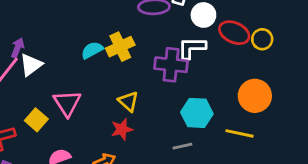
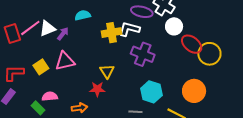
yellow circle: (262, 39) -> (209, 54), size x1.5
purple arrow: (18, 48) -> (63, 34), moved
white L-shape: (192, 48) -> (129, 29), moved
cyan semicircle: (92, 50) -> (83, 15), moved
pink triangle: (67, 103) -> (65, 61), turned 35

